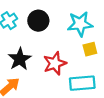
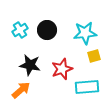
black star: (20, 59) -> (30, 65), turned -30

